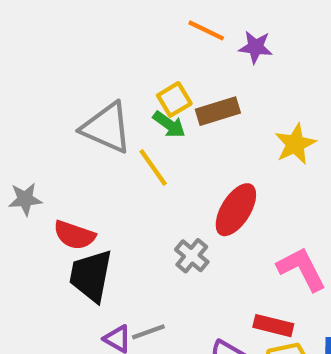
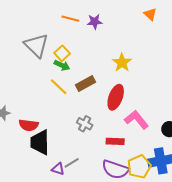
brown rectangle: (218, 111) -> (85, 84), moved
gray triangle: (107, 128) -> (36, 45), moved, turned 32
red ellipse: (236, 210) -> (116, 97), moved
red rectangle: (273, 326) -> (115, 141), moved

